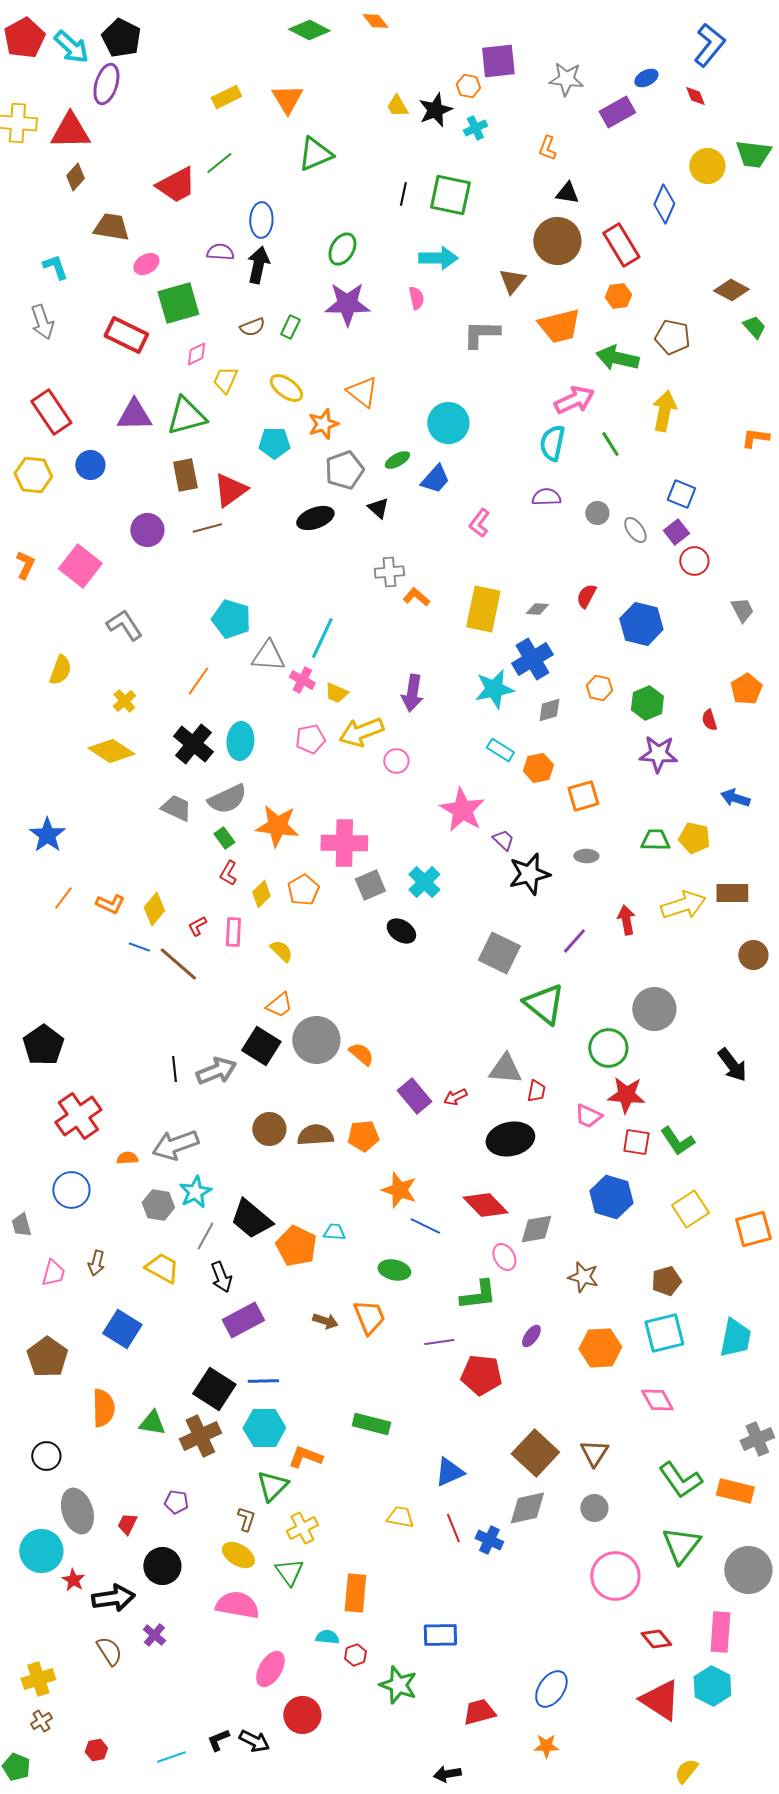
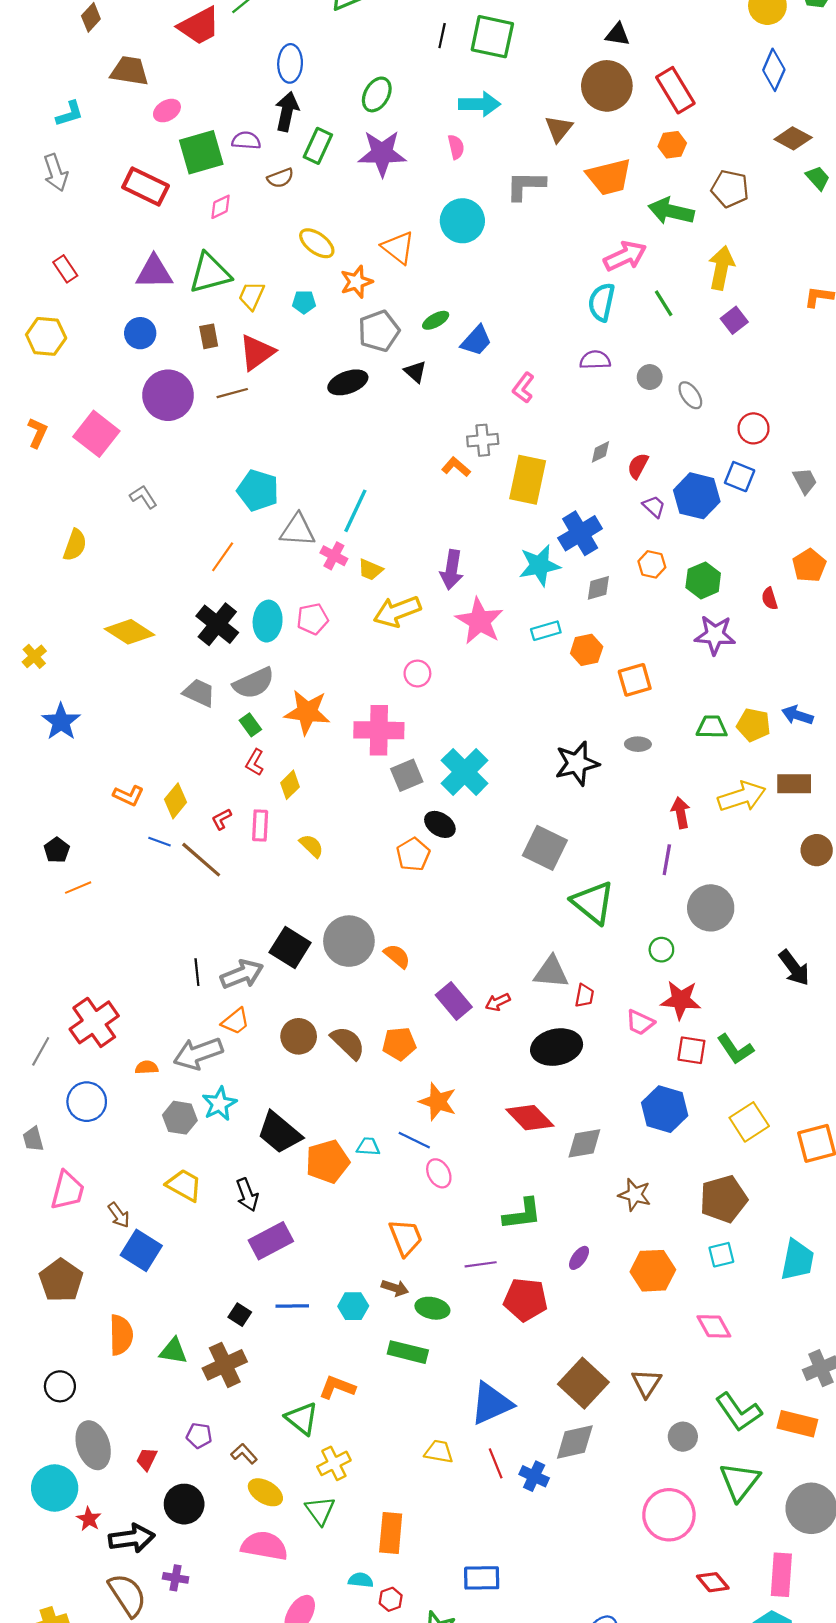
blue diamond: (664, 204) -> (774, 70), moved
purple semicircle: (220, 252) -> (246, 140), moved
cyan L-shape: (55, 267) -> (70, 114), turned 92
green rectangle: (290, 327) -> (318, 146), moved, size x1.4
yellow trapezoid: (225, 380) -> (252, 296), moved
red rectangle: (51, 412) -> (65, 269), size x0.6
cyan circle: (448, 423) -> (462, 221), moved
cyan pentagon: (274, 443) -> (304, 302), size x0.7
blue circle: (90, 465) -> (140, 333), moved
brown rectangle: (185, 475) -> (209, 336), size x0.7
blue square: (681, 494) -> (740, 477), moved
purple circle: (147, 530) -> (168, 395), size x1.4
purple square: (676, 532) -> (734, 320), moved
gray cross: (389, 572) -> (483, 440), moved
gray diamond: (537, 609) -> (600, 452), moved, turned -30
gray L-shape: (124, 625) -> (143, 497), size x0.7
yellow cross: (124, 701) -> (34, 656), moved
pink pentagon: (310, 739) -> (313, 619), moved
cyan rectangle: (500, 750) -> (546, 631), turned -48
pink circle: (396, 761) -> (417, 674), moved
blue arrow: (735, 798) -> (797, 715), moved
pink star: (462, 810) -> (479, 621), moved
purple trapezoid: (503, 840) -> (654, 507), moved
cyan cross: (424, 882) -> (465, 772), size x1.4
orange pentagon: (303, 890) -> (413, 854), moved
orange line: (63, 898) -> (78, 888), moved, turned 30
purple line: (574, 941) -> (667, 860), moved, turned -32
orange trapezoid: (279, 1005) -> (235, 1021), moved
black pentagon: (43, 1045) -> (57, 850), moved, size x0.6
green circle: (608, 1048) -> (661, 950), size x0.6
brown semicircle: (315, 1135) -> (348, 1043), turned 48
blue line: (425, 1226) -> (414, 1140), moved
gray line: (205, 1236) -> (41, 1051), moved
orange pentagon: (296, 1246) -> (328, 1162), turned 30
pink ellipse: (504, 1257) -> (439, 1173), moved
brown arrow: (96, 1263) -> (119, 1215), moved, turned -50
green ellipse: (394, 1270) -> (432, 1308), moved
pink trapezoid: (53, 1273) -> (67, 1190), size x1.4
brown pentagon: (666, 1281) -> (724, 1199), size x1.5
brown arrow: (325, 1321) -> (395, 1288), moved
cyan square: (664, 1333) -> (721, 1255), size x0.6
black square: (214, 1389) -> (240, 1315), size x0.5
cyan hexagon: (264, 1428) -> (353, 1306), moved, size x0.7
blue triangle: (449, 1472) -> (491, 1403), size x1.4
green triangle: (272, 1486) -> (302, 1418), turned -36
gray circle: (594, 1508) -> (683, 1437), moved
brown L-shape: (246, 1519) -> (244, 1454), moved, turned -60
purple cross: (154, 1635) -> (176, 1578), turned -30
brown semicircle: (109, 1651) -> (127, 1595), size x1.4

